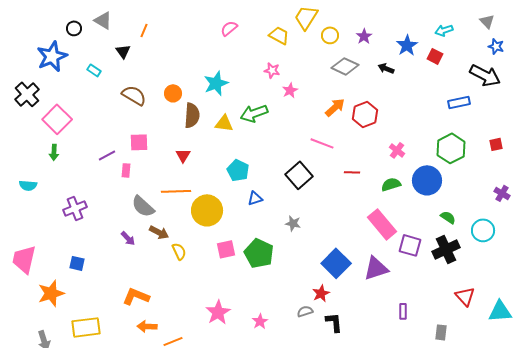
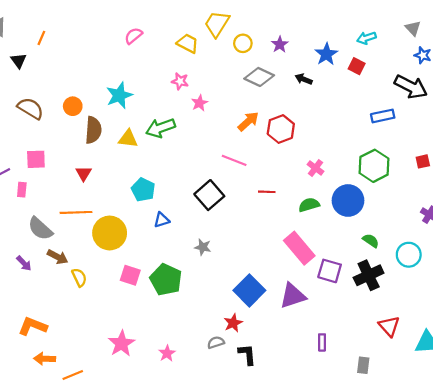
pink square: (226, 249) -> (130, 275), turned 30

